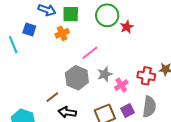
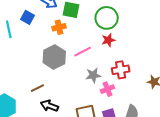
red star: (127, 27) -> (108, 40), moved
red cross: (146, 76) -> (121, 70), moved, turned -30
gray hexagon: (77, 78) -> (54, 57), moved

